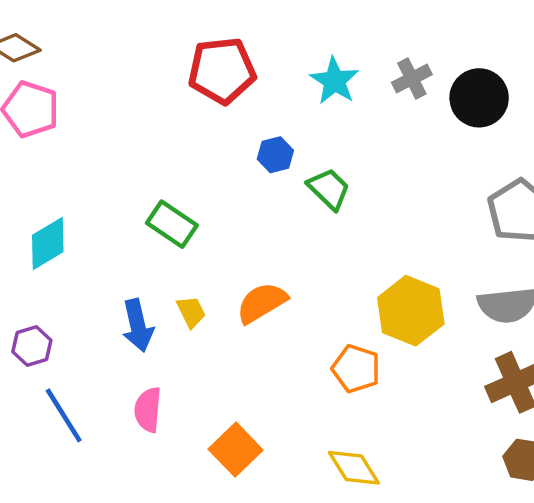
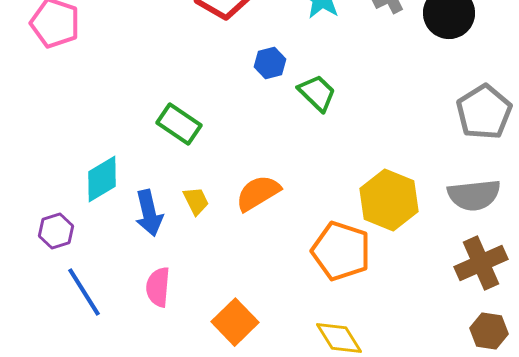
cyan diamond: (48, 244) -> (102, 179), moved
orange pentagon: (356, 369) -> (341, 251), size x1.4

